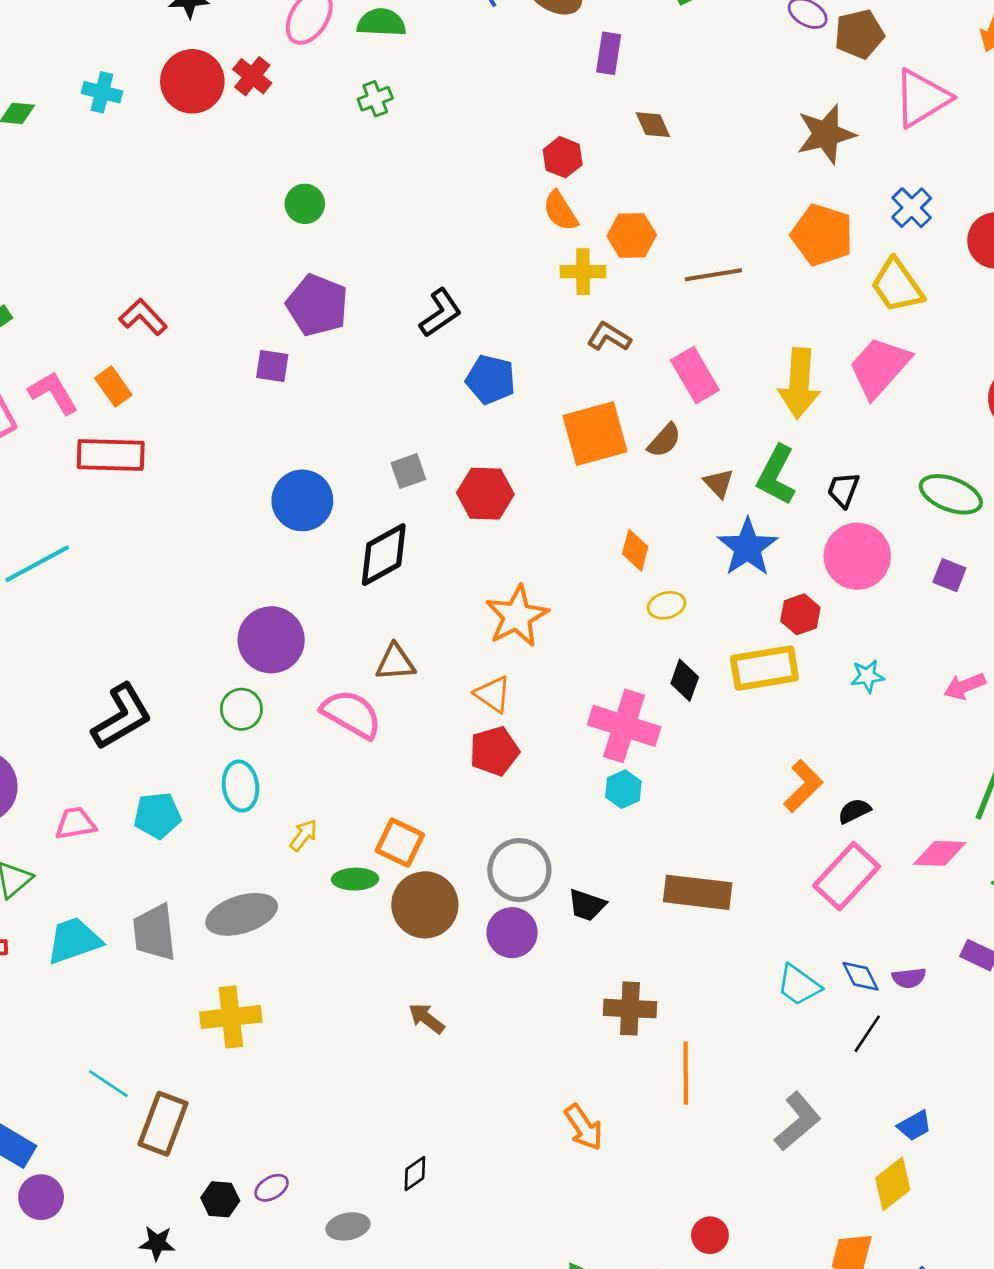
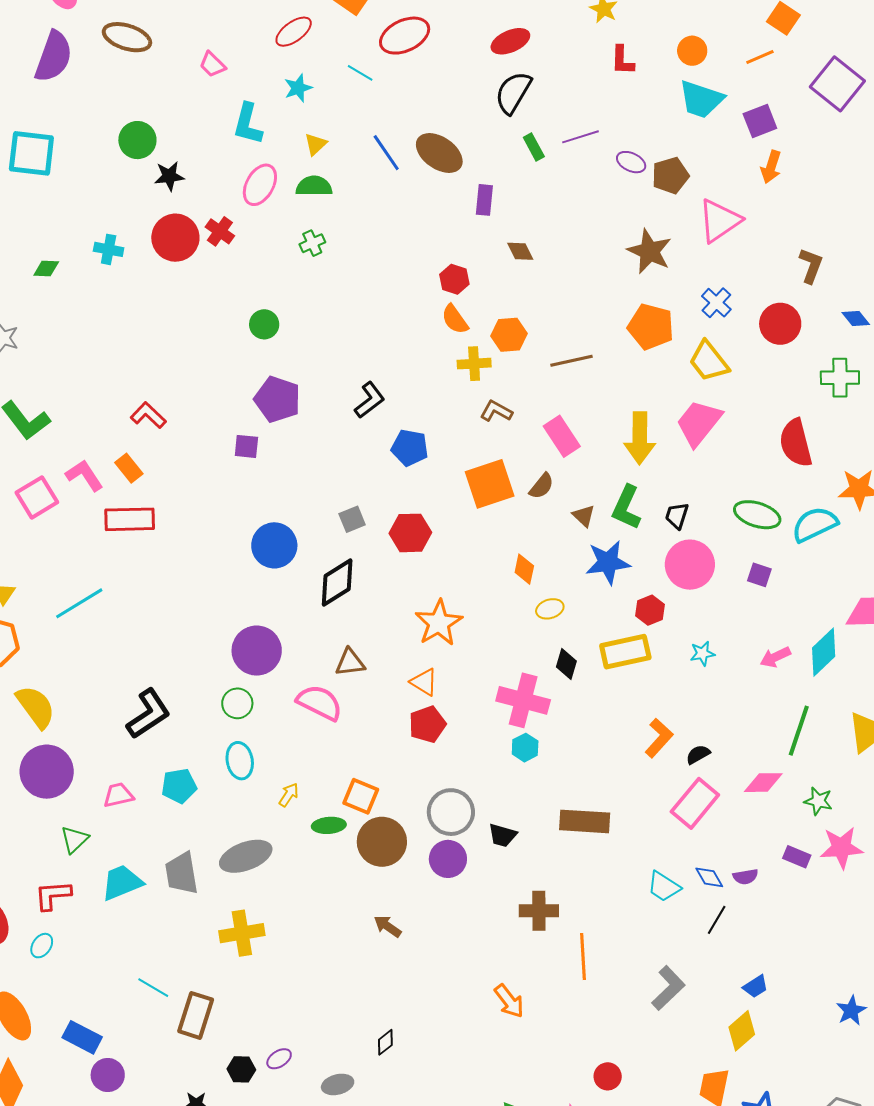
brown star: (826, 134) -> (649, 251), turned -30
blue star: (748, 547) -> (608, 562), turned 30

